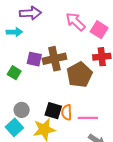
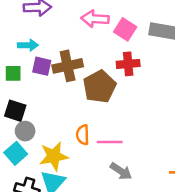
pink arrow: (75, 22) -> (95, 19), turned -40
cyan arrow: (14, 32) -> (28, 45), moved
green square: (14, 73) -> (13, 73), moved, turned -32
black square: (53, 111) -> (15, 111), moved

